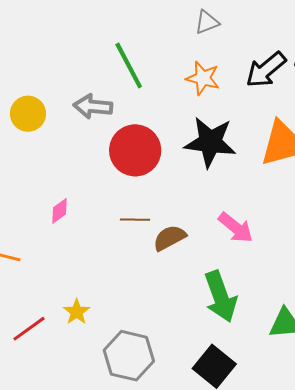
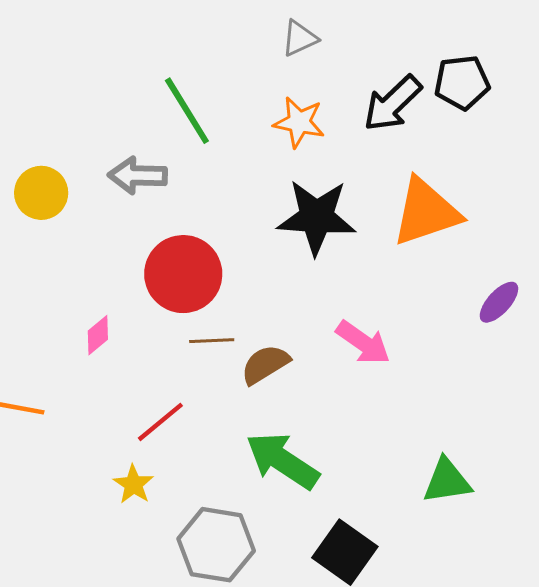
red circle: (135, 150) -> (183, 274), moved
green arrow: (221, 297) -> (282, 461), moved, turned 147
red line: (29, 329) -> (160, 422), moved

